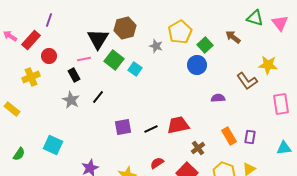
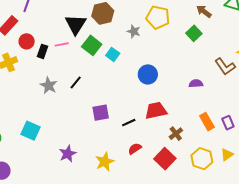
yellow pentagon: (180, 32) -> (158, 17), turned -30
brown arrow: (233, 37) -> (204, 11), moved
green square: (205, 45) -> (194, 33), moved
blue circle: (197, 65) -> (148, 74), moved
black rectangle: (74, 75) -> (43, 51), moved, turned 48
black line: (151, 129) -> (129, 123), moved
purple rectangle: (250, 137) -> (228, 123), turned -32

